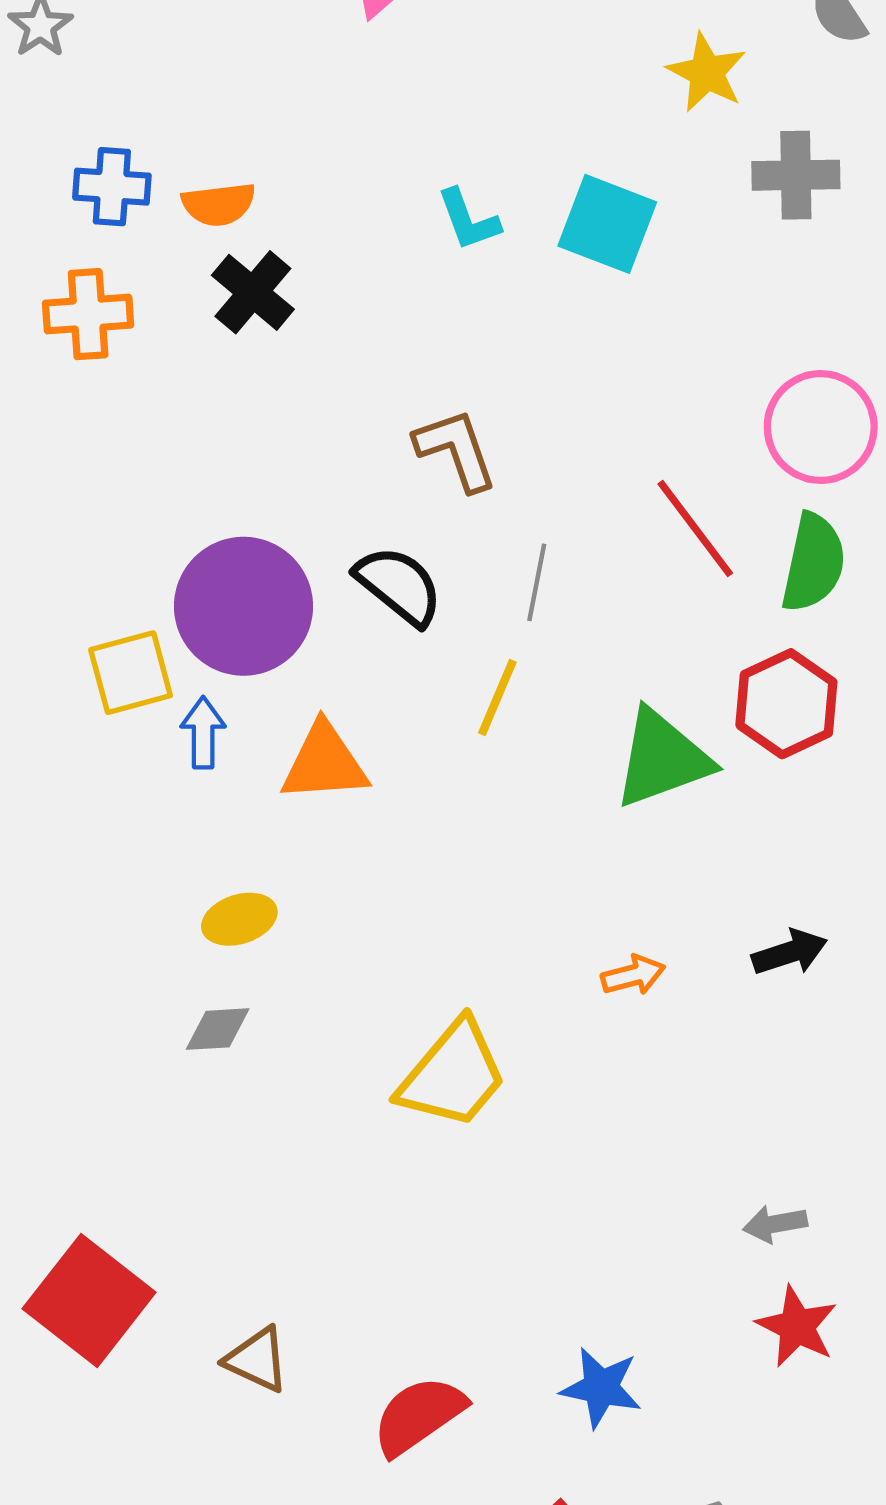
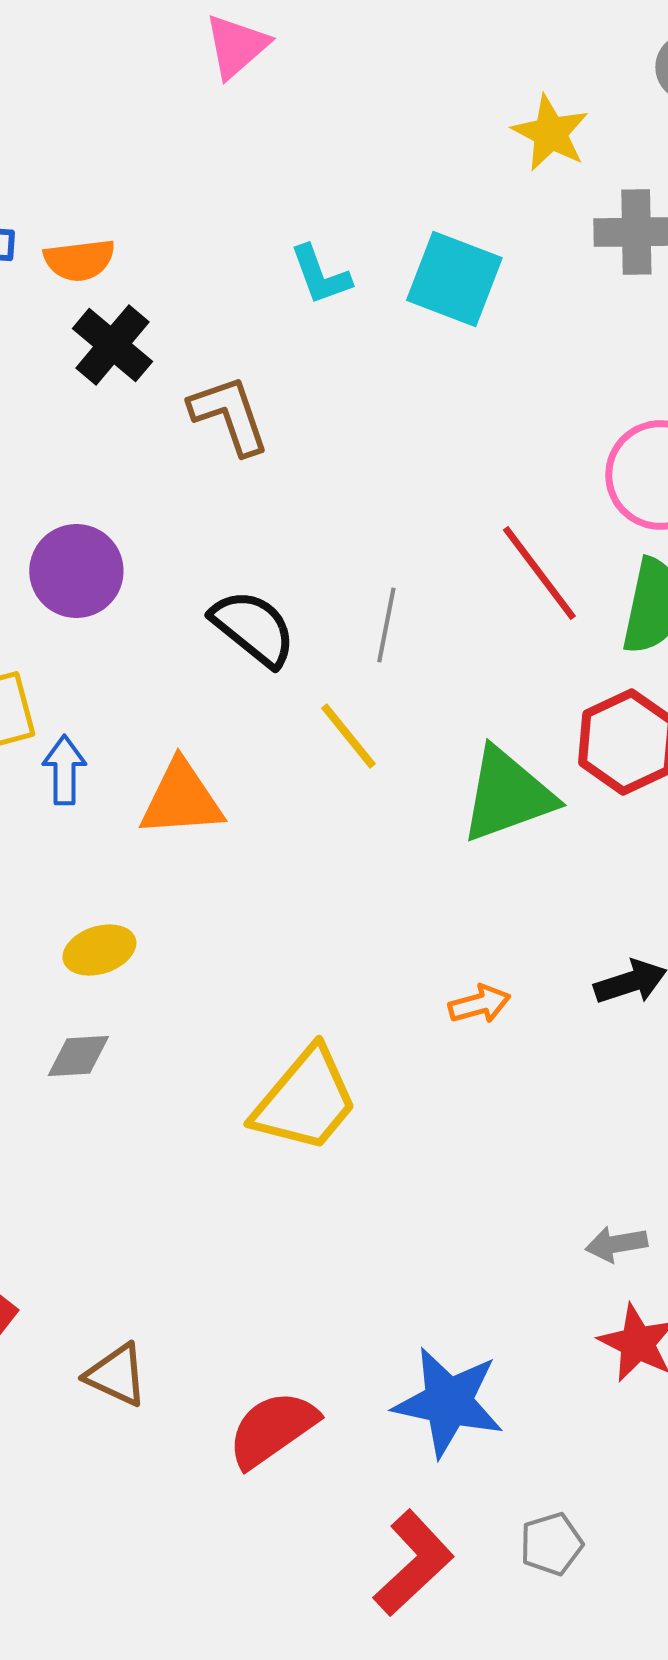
brown L-shape: (456, 450) -> (229, 415), moved
purple circle: (244, 606) -> (76, 571), moved, size x0.7
yellow line: (497, 697) -> (348, 736), turned -62
blue star: (601, 1388) -> (448, 1402), size x1.4

